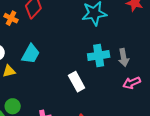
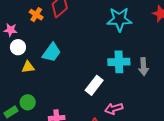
white rectangle: (77, 82) -> (94, 85), turned 60
pink arrow: (132, 83) -> (114, 109), moved

